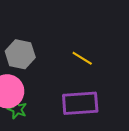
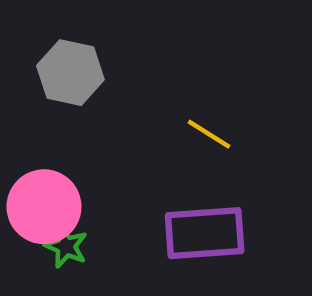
gray hexagon: (20, 54) -> (70, 73), moved

